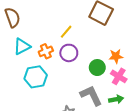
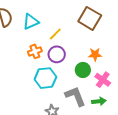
cyan triangle: (22, 46) -> (31, 22), moved
orange star: (116, 56) -> (95, 54), moved
cyan hexagon: (36, 77) -> (45, 78), moved

